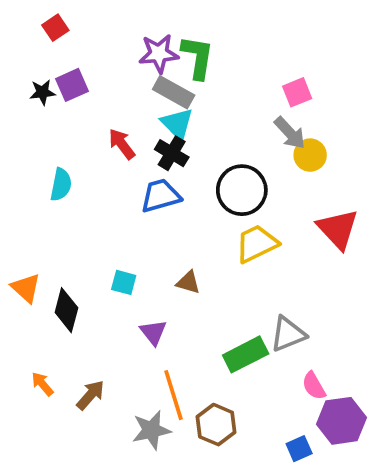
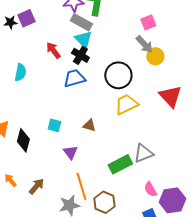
pink semicircle: (314, 386) -> (150, 189), moved

